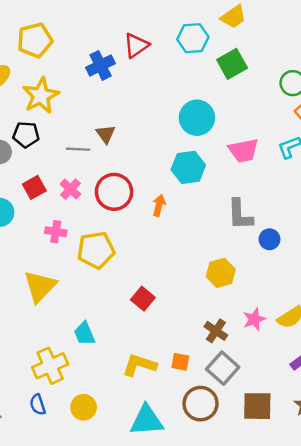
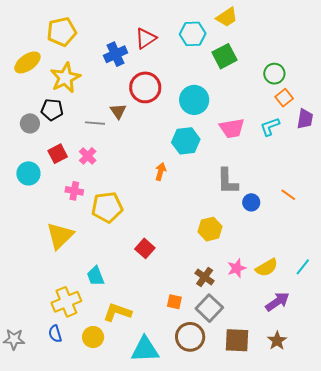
red circle: (114, 192) -> (145, 87), moved
yellow L-shape: (139, 365) -> (117, 312), moved

